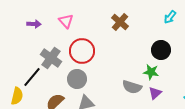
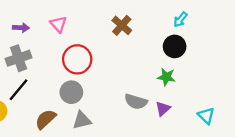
black circle: (161, 50) -> (175, 46), moved
gray cross: (51, 58) -> (19, 58), moved, turned 35
green star: (151, 72) -> (166, 77), moved

